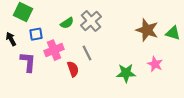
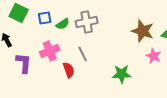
gray cross: (91, 21) -> (87, 22), turned 30
blue square: (36, 34) -> (45, 18), moved
pink star: (155, 64) -> (154, 56), moved

